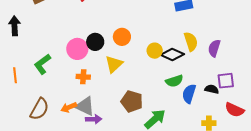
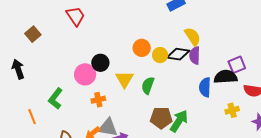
orange circle: (122, 37) -> (142, 48), moved
purple semicircle: (214, 48) -> (195, 55), moved
green semicircle: (174, 81) -> (148, 85), moved, turned 144
black semicircle: (212, 89) -> (226, 77), size x1.6
brown pentagon: (132, 101) -> (161, 118), moved

